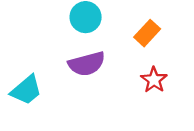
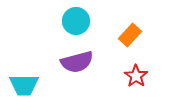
cyan trapezoid: (26, 90) -> (24, 85), turned 40

